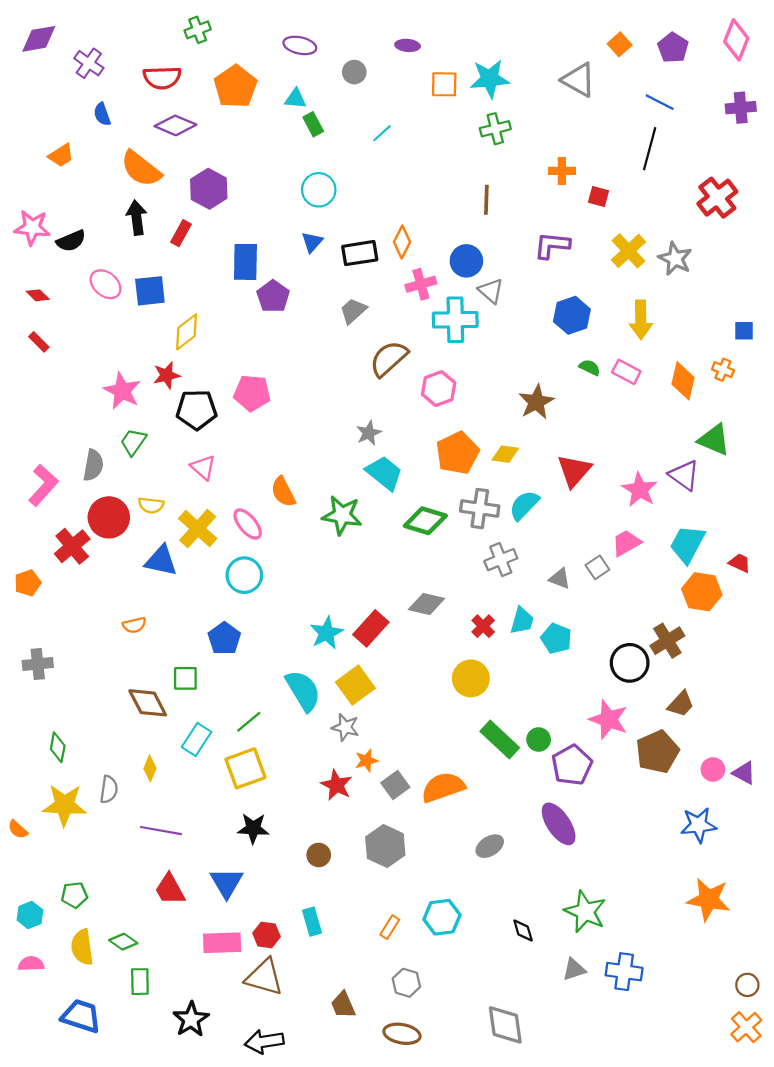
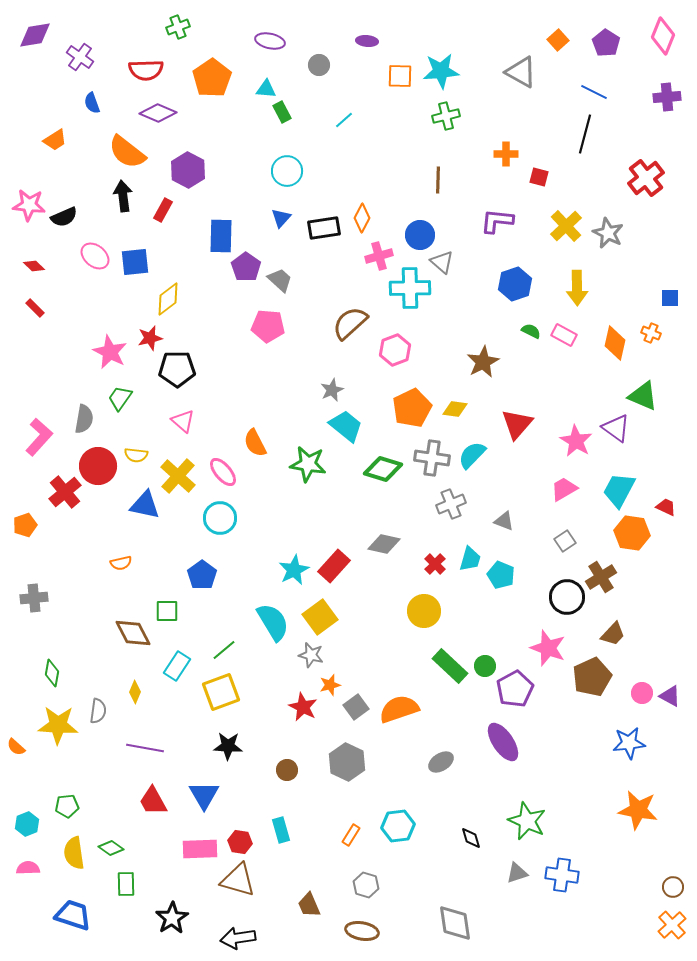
gray trapezoid: (353, 311) -> (280, 280), moved, turned 84
pink pentagon: (252, 393) -> (268, 326), moved
gray square: (597, 567) -> (565, 541), moved

